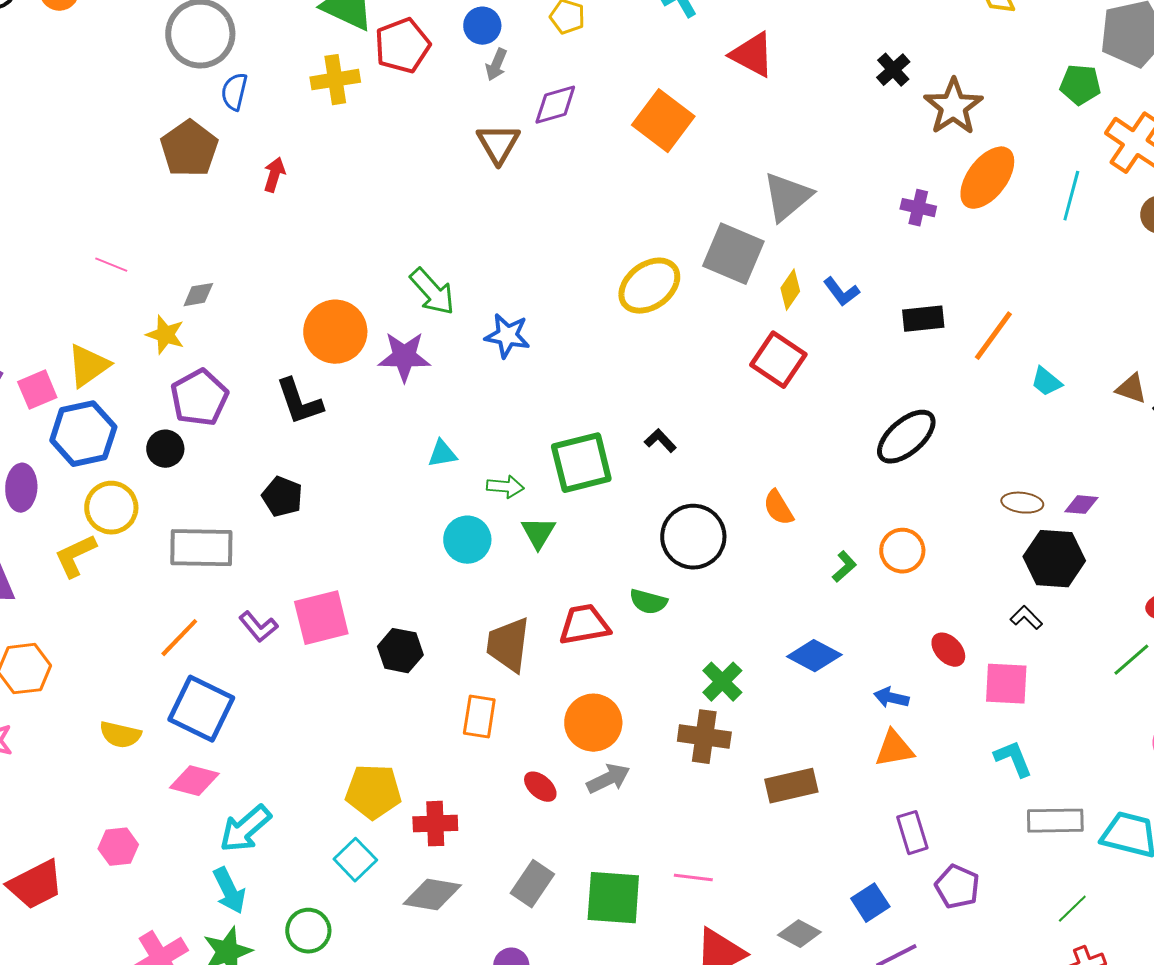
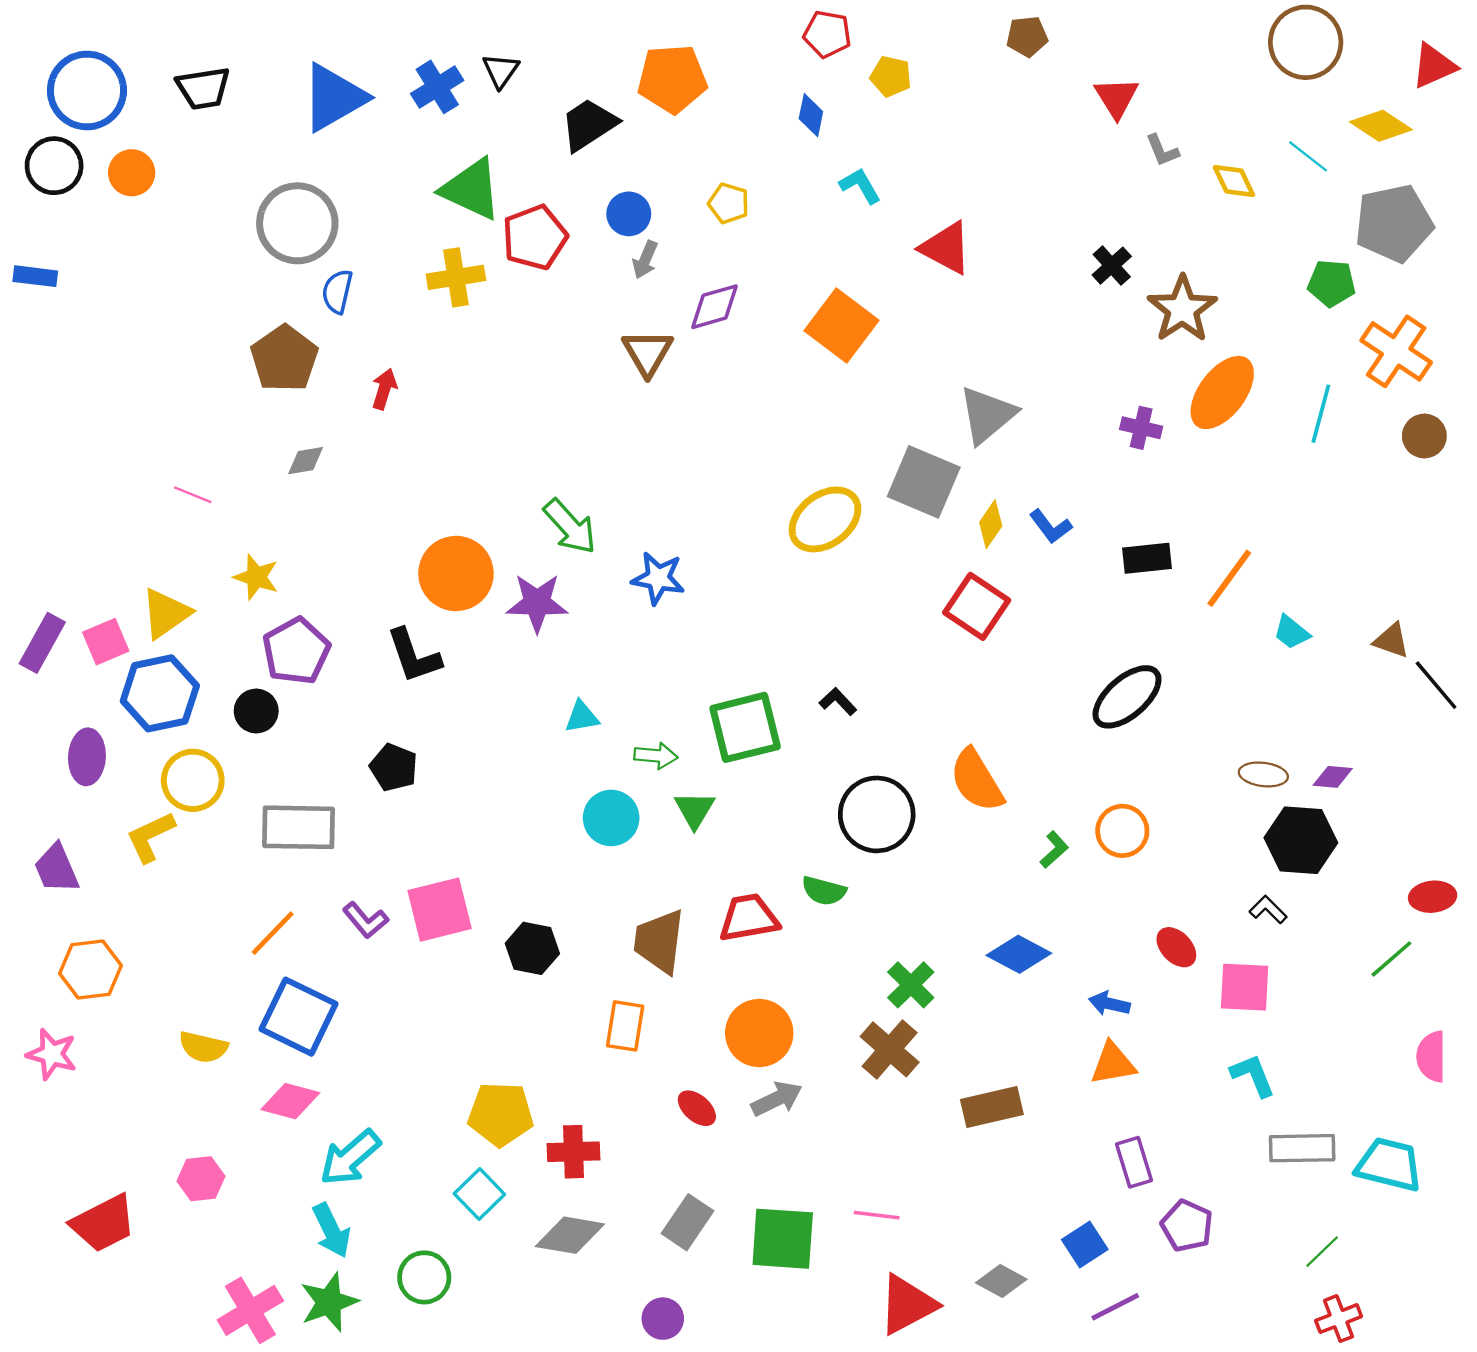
gray diamond: (198, 295) -> (306, 461), moved
orange semicircle: (778, 508) -> (977, 780), size x1.5
brown cross: (704, 737) -> (890, 1049), turned 33

